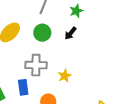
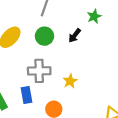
green star: (76, 11) -> (94, 16), moved

